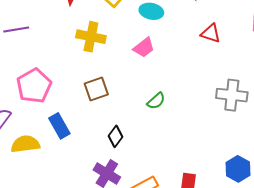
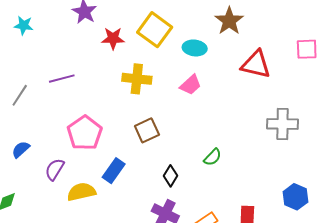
red triangle: (211, 33) -> (256, 64), size x1.5
green semicircle: (156, 101) -> (213, 157), moved
blue rectangle: (59, 126) -> (114, 171), turned 70

